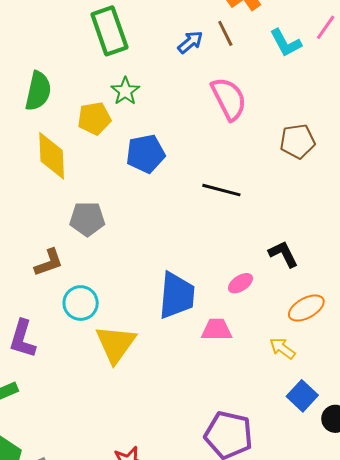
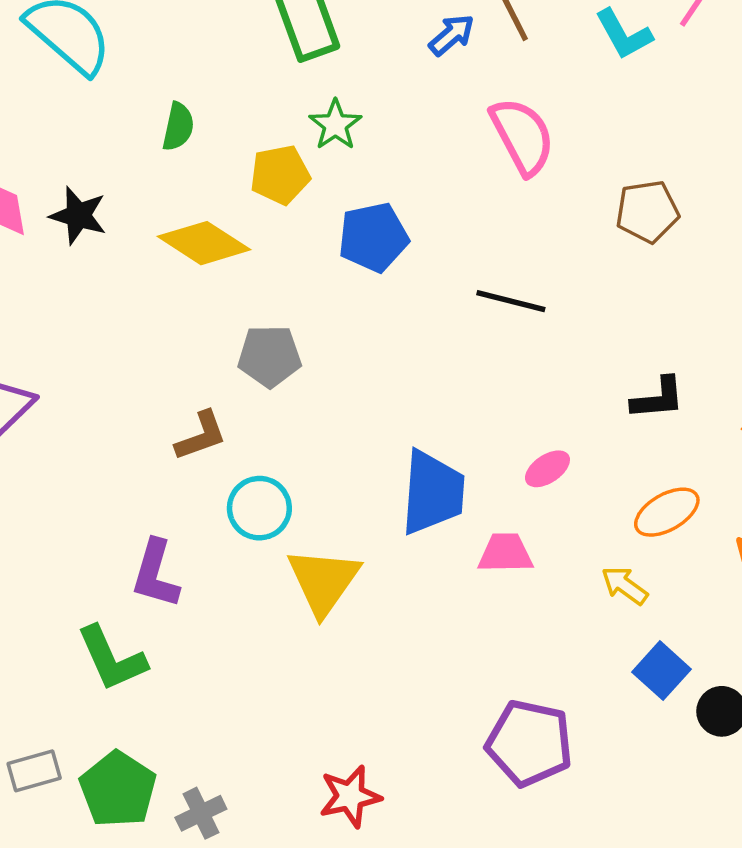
green semicircle: (38, 91) -> (178, 127), size x0.7
yellow diamond: (52, 156) -> (204, 243), turned -54
black L-shape: (283, 254) -> (658, 398), moved, turned 112

